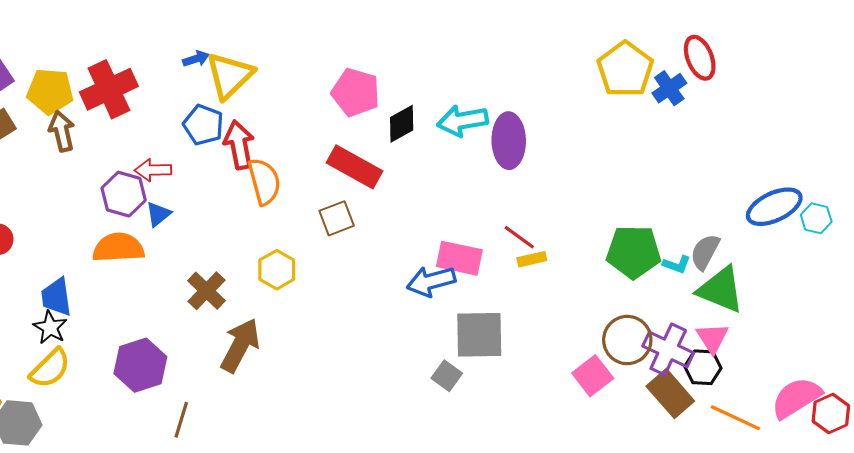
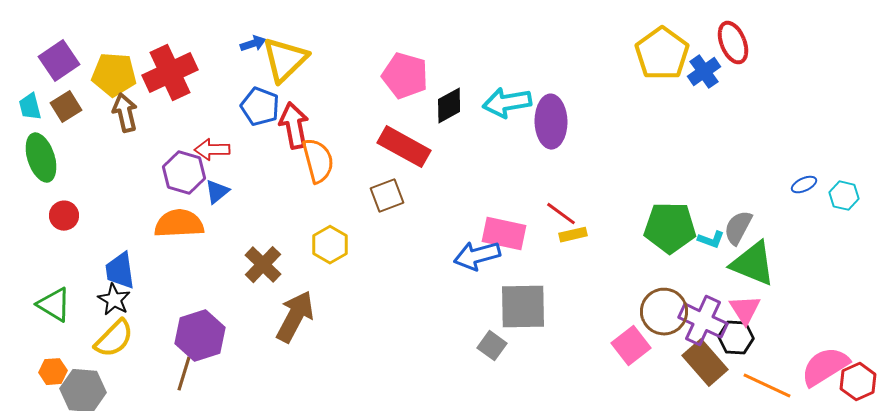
blue ellipse: (774, 207) -> (804, 185), size x0.5
brown line: (181, 420) -> (184, 374), moved

